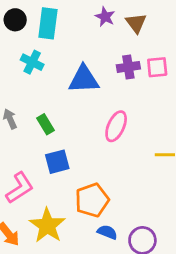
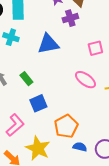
purple cross: (128, 67) -> (70, 18), moved
pink square: (157, 67) -> (95, 48), moved
pink ellipse: (116, 126) -> (85, 80), moved, turned -70

